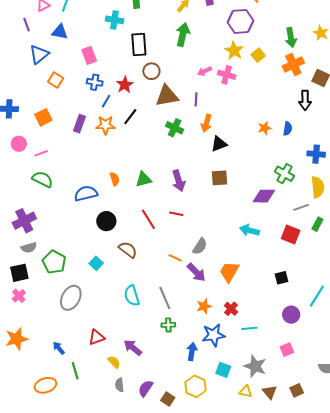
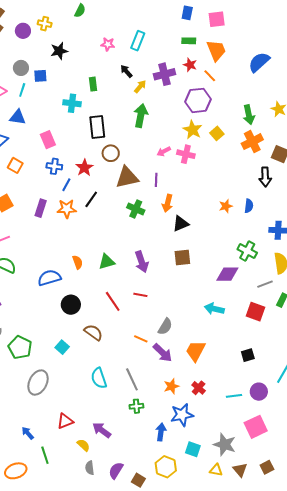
cyan line: (249, 328) -> (234, 396), moved
pink square: (287, 350) -> (256, 427), size x1.6

